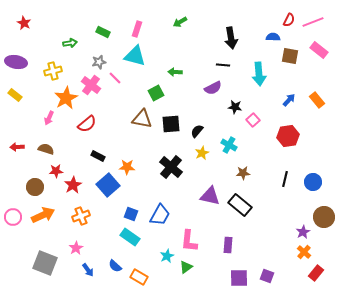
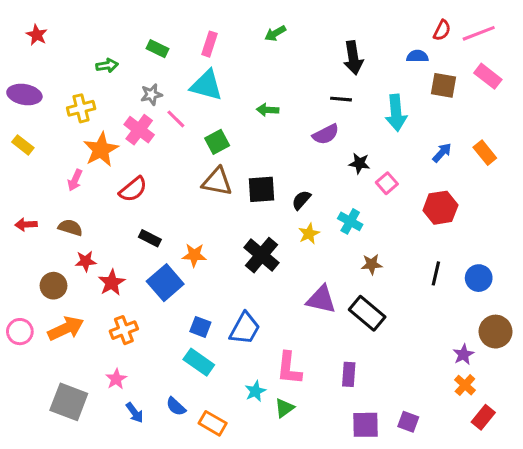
green square: (156, 93) -> (217, 142), moved

